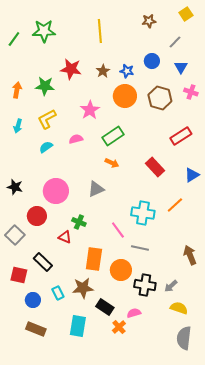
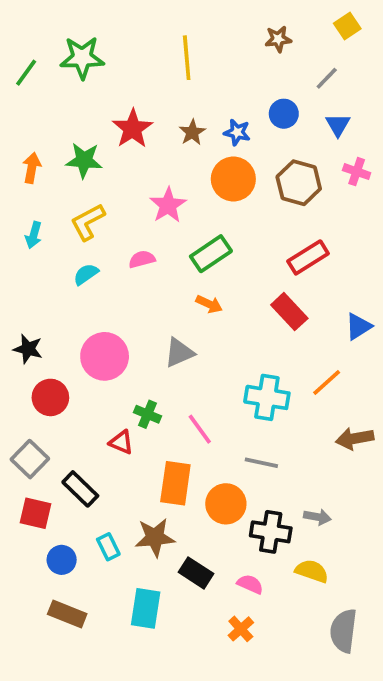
red star: (71, 69) -> (133, 129), turned 30
red rectangle: (181, 136) -> (308, 257), moved
red circle: (37, 216) -> (50, 397), moved
pink line: (118, 230) -> (200, 429), moved
gray square: (15, 235) -> (30, 459), moved
brown arrow: (190, 255) -> (355, 439), moved, turned -78
gray arrow: (171, 286) -> (317, 517), moved, turned -128
yellow semicircle: (179, 308) -> (312, 571), moved
pink semicircle: (134, 313) -> (250, 584), turned 40
orange cross: (119, 327) -> (241, 629), moved

